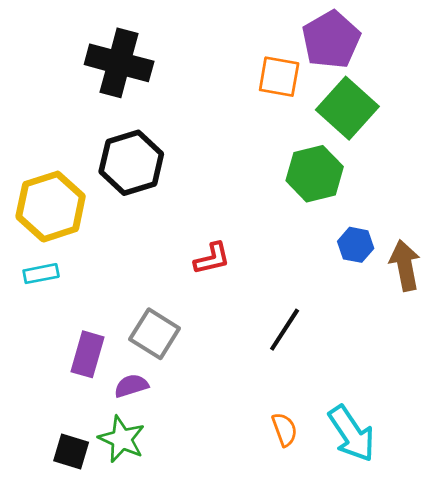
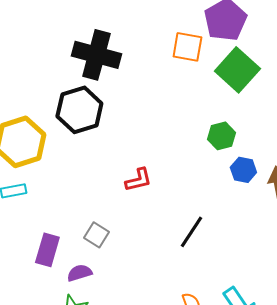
black cross: (119, 63) -> (96, 55), moved
green hexagon: (315, 174) -> (221, 136), moved, size x0.7
gray square: (155, 334) -> (96, 235), size x0.7

